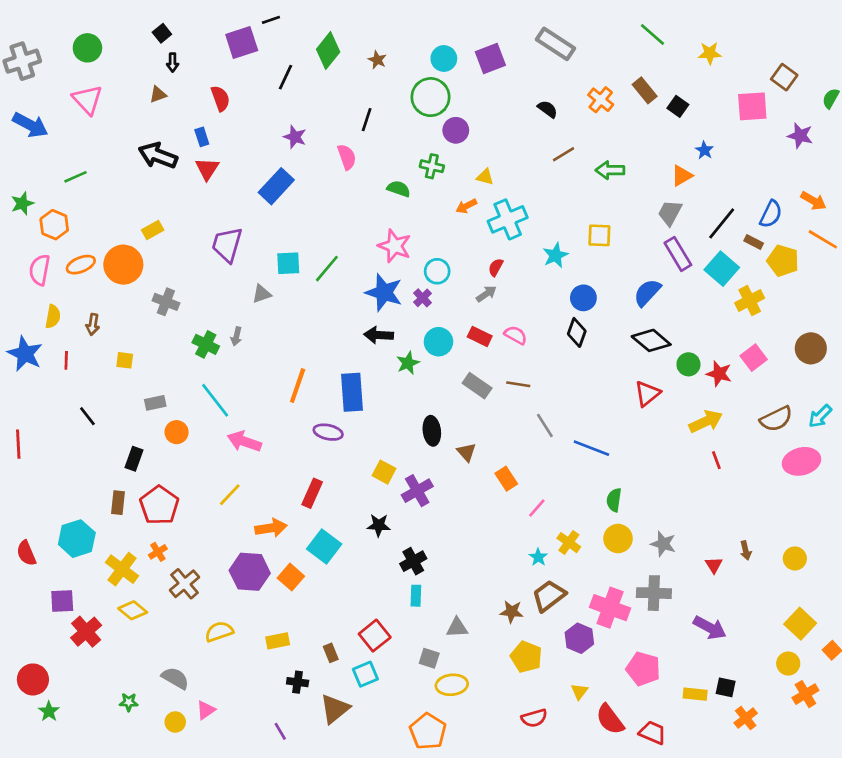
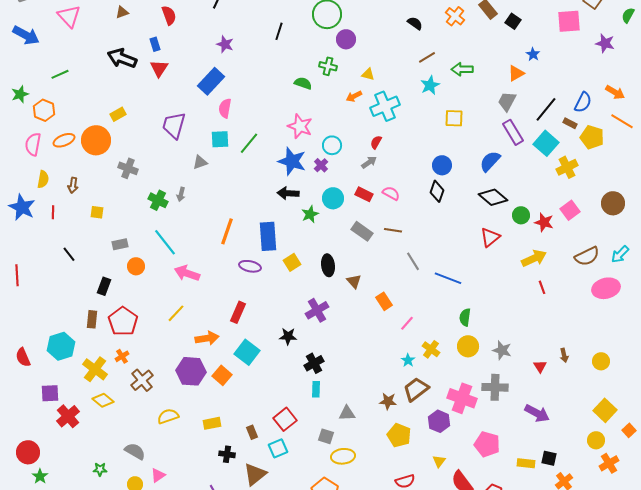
pink semicircle: (347, 157) -> (225, 108), moved, turned -150
cyan star: (555, 255) -> (430, 85), moved
yellow square: (384, 472) -> (292, 262), moved, turned 30

